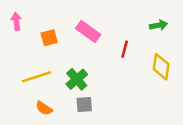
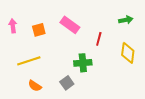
pink arrow: (16, 21) -> (13, 26), moved
green cross: (77, 79) -> (83, 63), moved, turned 36
gray square: (84, 104) -> (67, 83), turned -32

